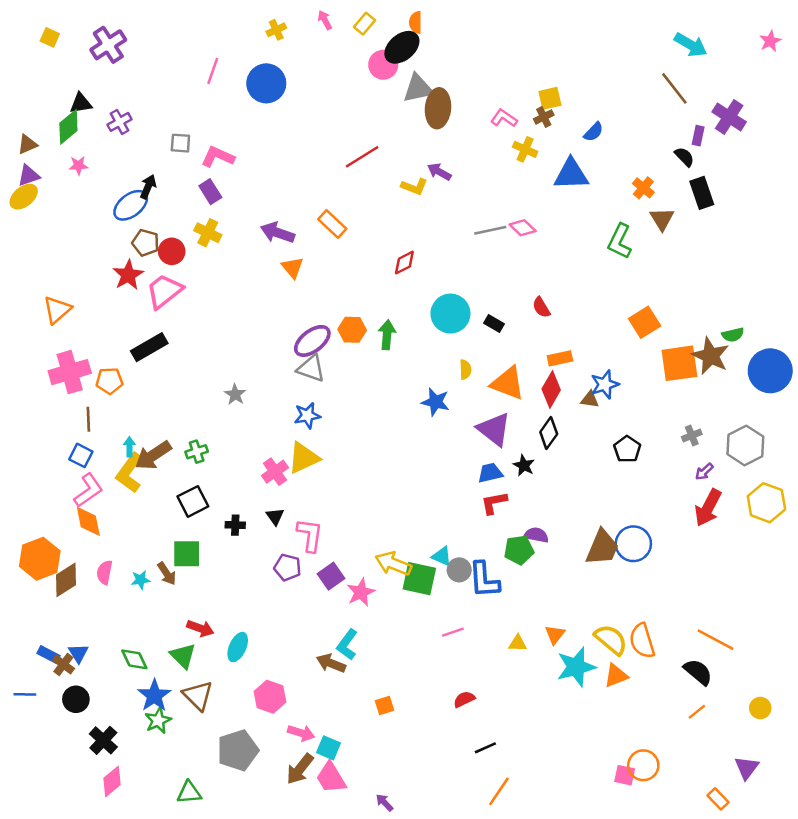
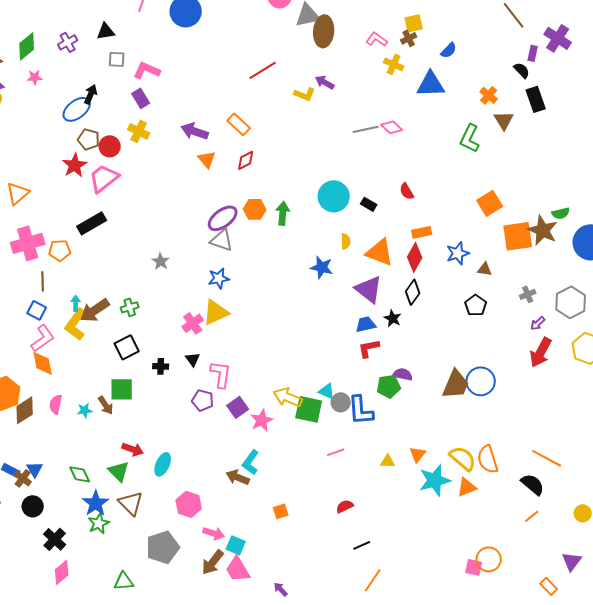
black triangle: (81, 103) -> (106, 31), moved
red diamond: (404, 263) -> (246, 160), moved
brown triangle: (590, 399) -> (485, 269), moved

